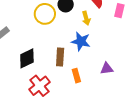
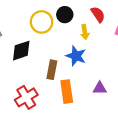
black diamond: (27, 58) -> (21, 51), moved
orange rectangle: (76, 76) -> (67, 92), size x1.5

